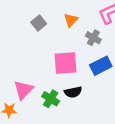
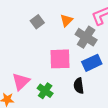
gray cross: (93, 38) -> (86, 37), size x1.5
black semicircle: (73, 92) -> (79, 86), moved, turned 91

